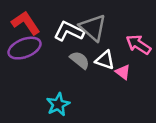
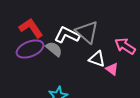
gray semicircle: (80, 60) -> (54, 49), moved

